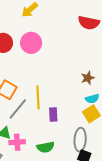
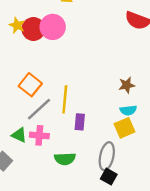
pink circle: (31, 43) -> (53, 27), moved
pink cross: (17, 142) -> (39, 135), moved

